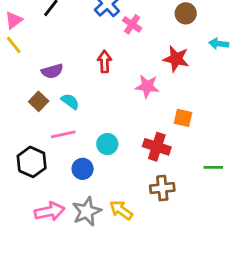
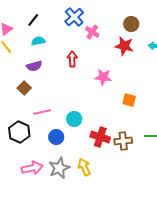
red star: (176, 59) -> (124, 46), moved
cyan semicircle: (70, 101) -> (38, 41), moved, turned -48
red cross: (157, 147) -> (100, 137), moved
brown cross: (162, 188) -> (123, 141), moved
yellow arrow: (121, 210) -> (84, 167), turned 30

